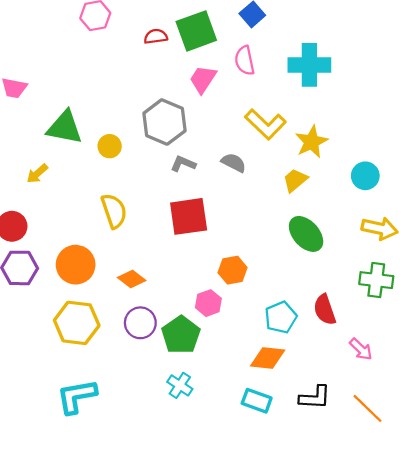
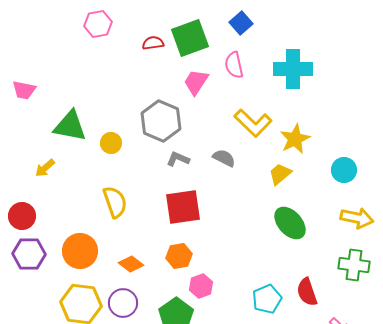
orange hexagon: (233, 270) -> (179, 256), moved
purple circle: (140, 323) -> (123, 303), moved

